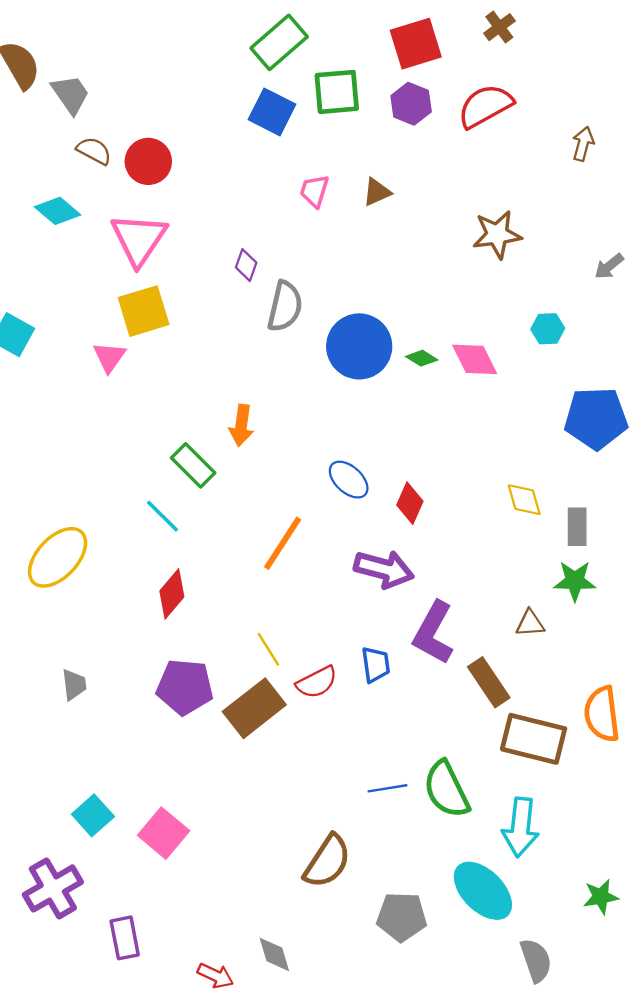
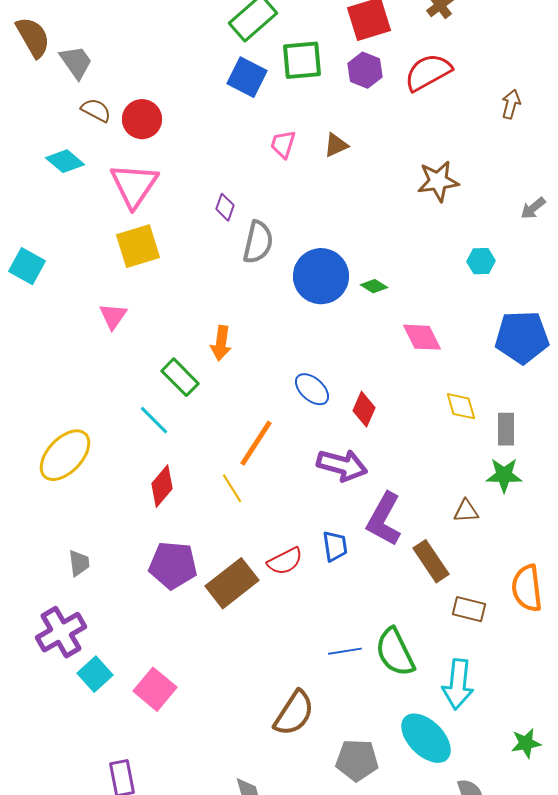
pink triangle: (109, 357) -> (113, 316), moved
pink diamond: (475, 359) -> (422, 337), moved
yellow line: (268, 649) -> (232, 488), moved
brown rectangle: (534, 739) -> (469, 609), size x0.6
purple cross: (53, 888) -> (61, 632), moved

